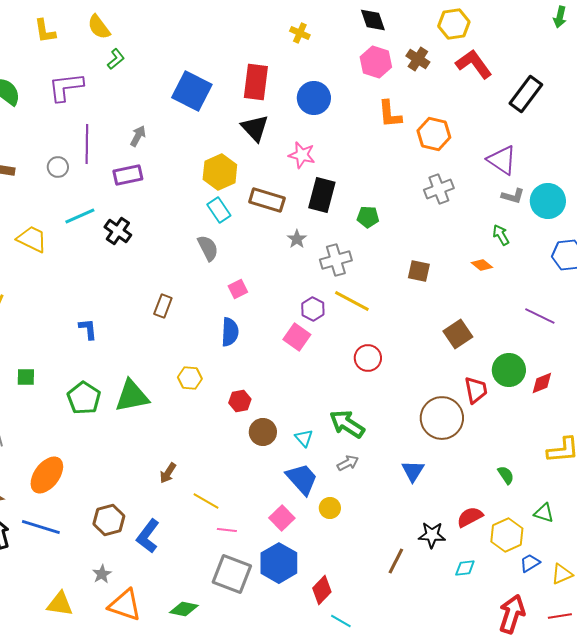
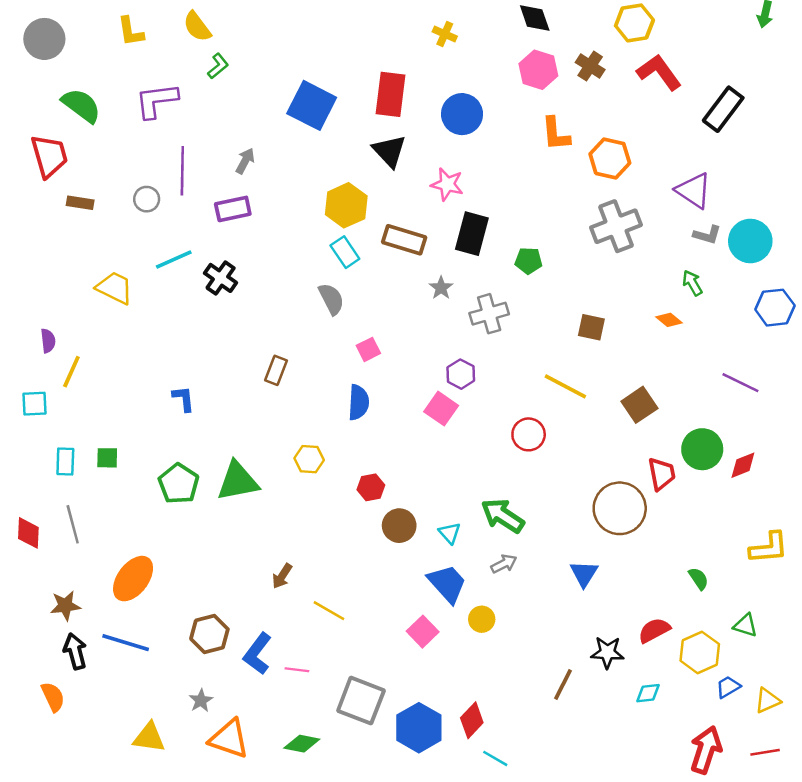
gray cross: (439, 189) -> (616, 226), size x1.4
yellow line: (352, 301) -> (565, 386), moved
pink line: (227, 530) -> (297, 670), moved
blue hexagon: (279, 563) -> (419, 728), moved

